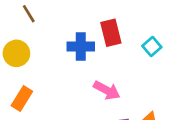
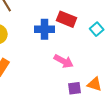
red rectangle: (111, 33) -> (67, 19), turned -54

